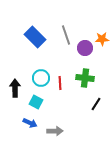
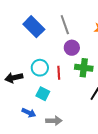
purple circle: (85, 48) -> (72, 48), moved
black arrow: (15, 88) -> (14, 78), turned -102
cyan square: (36, 102) -> (43, 94), moved

